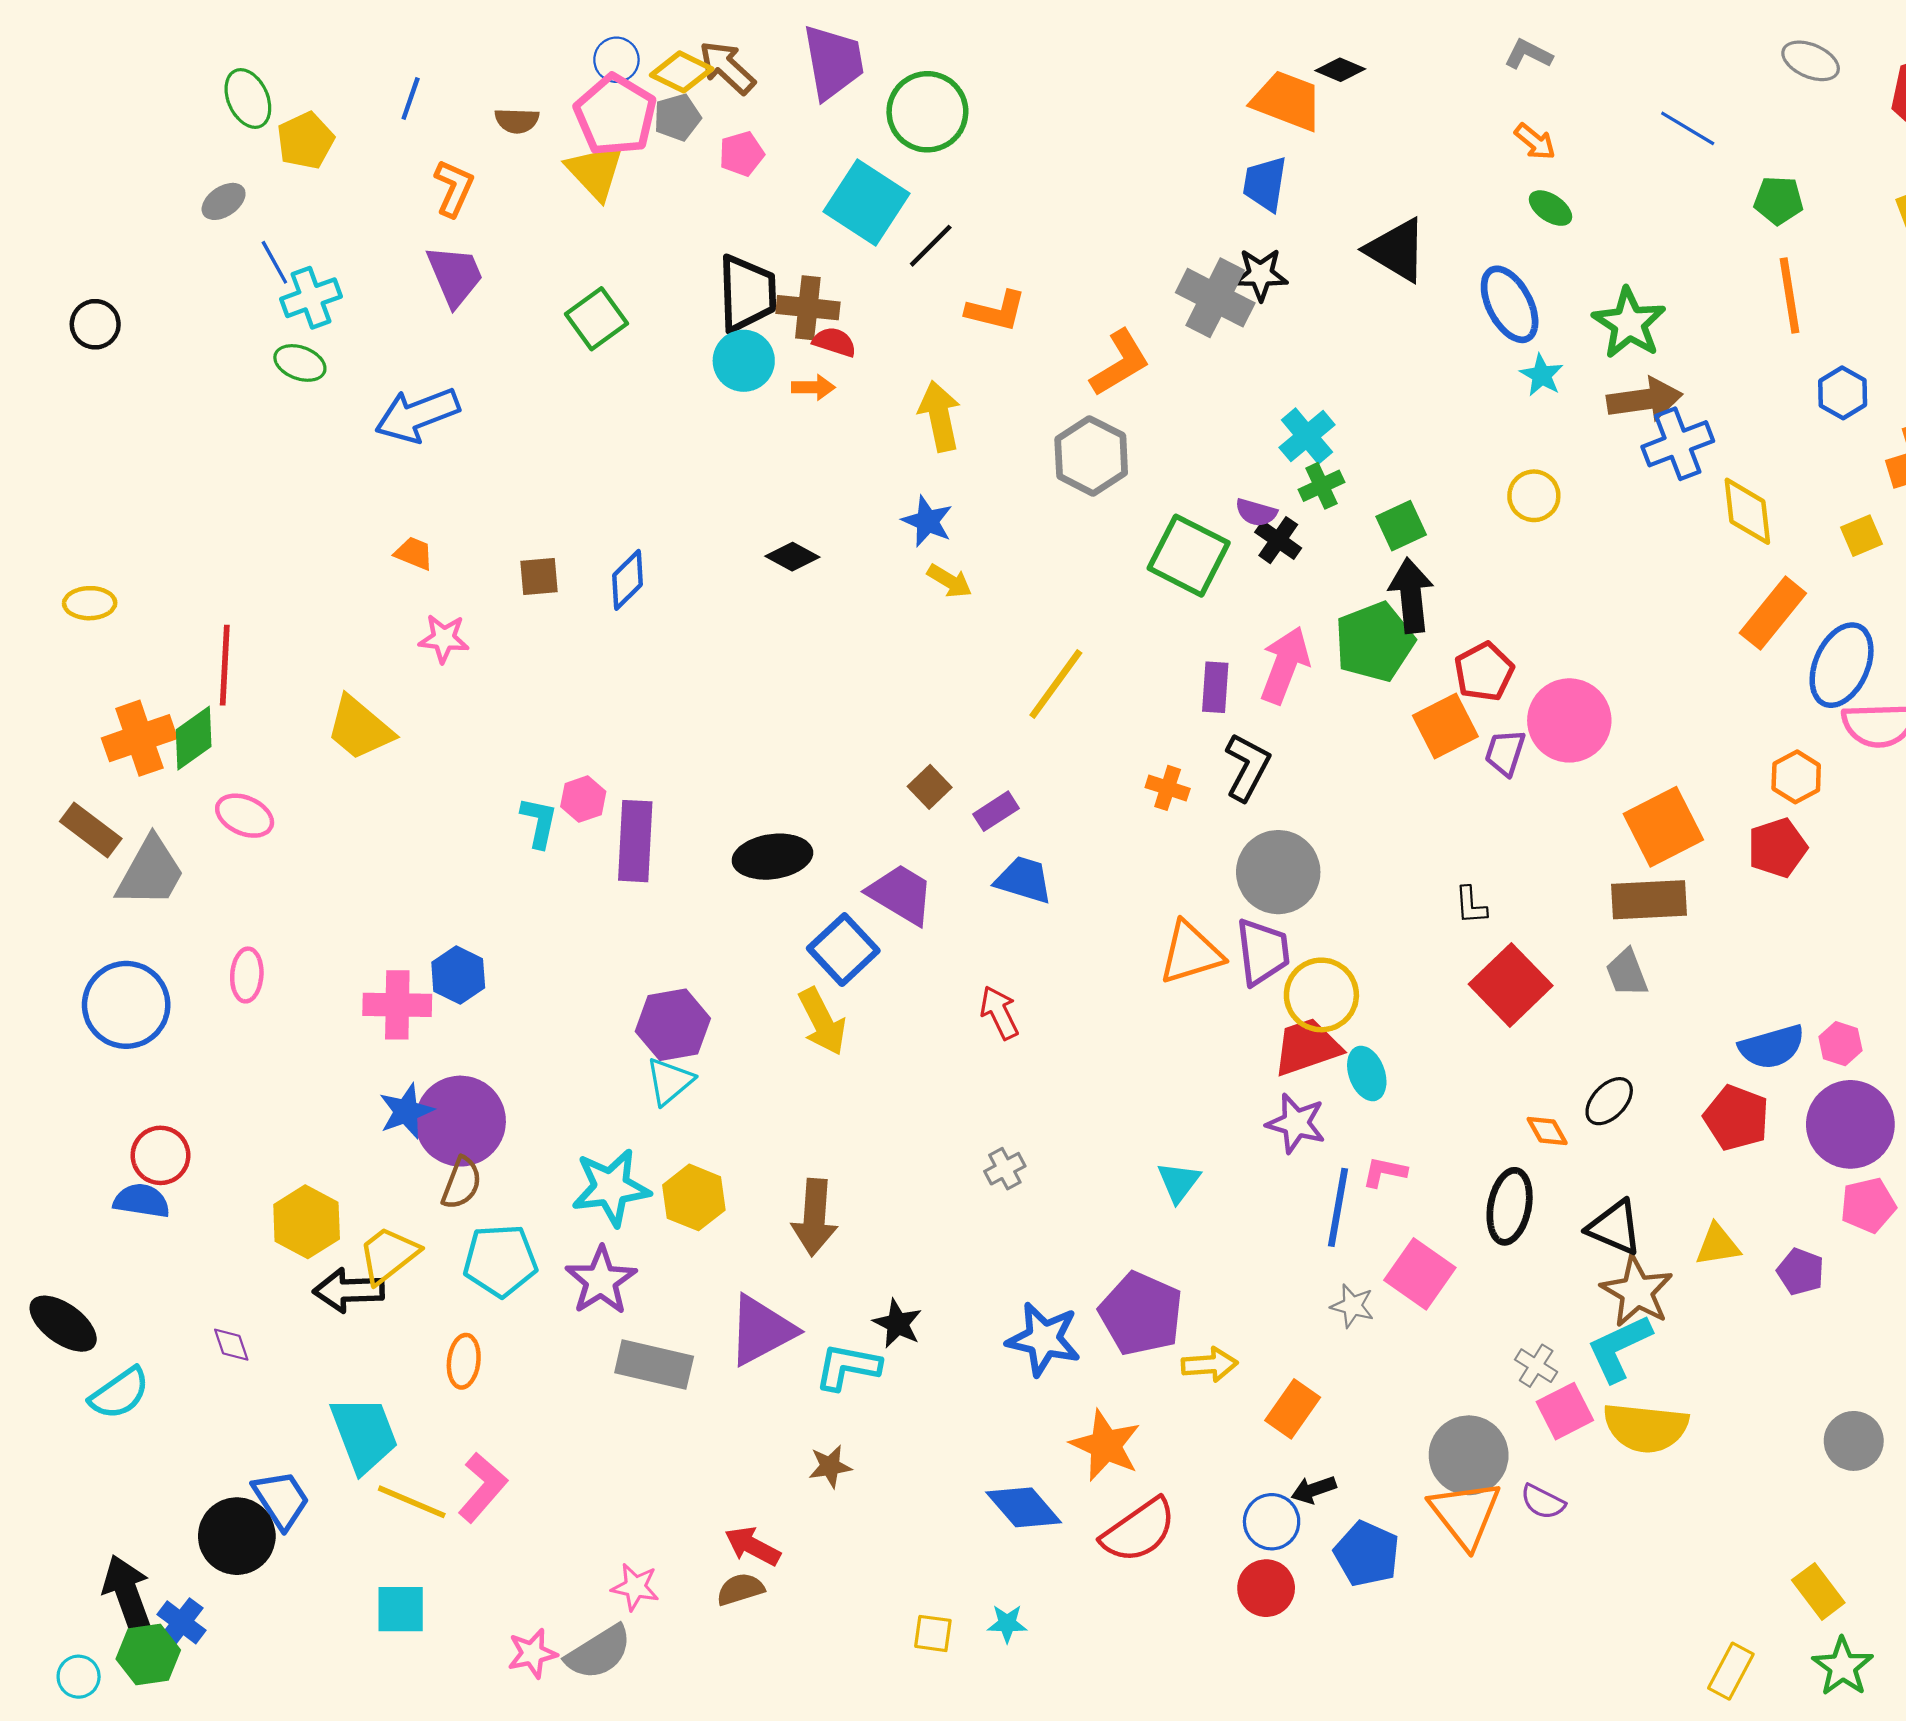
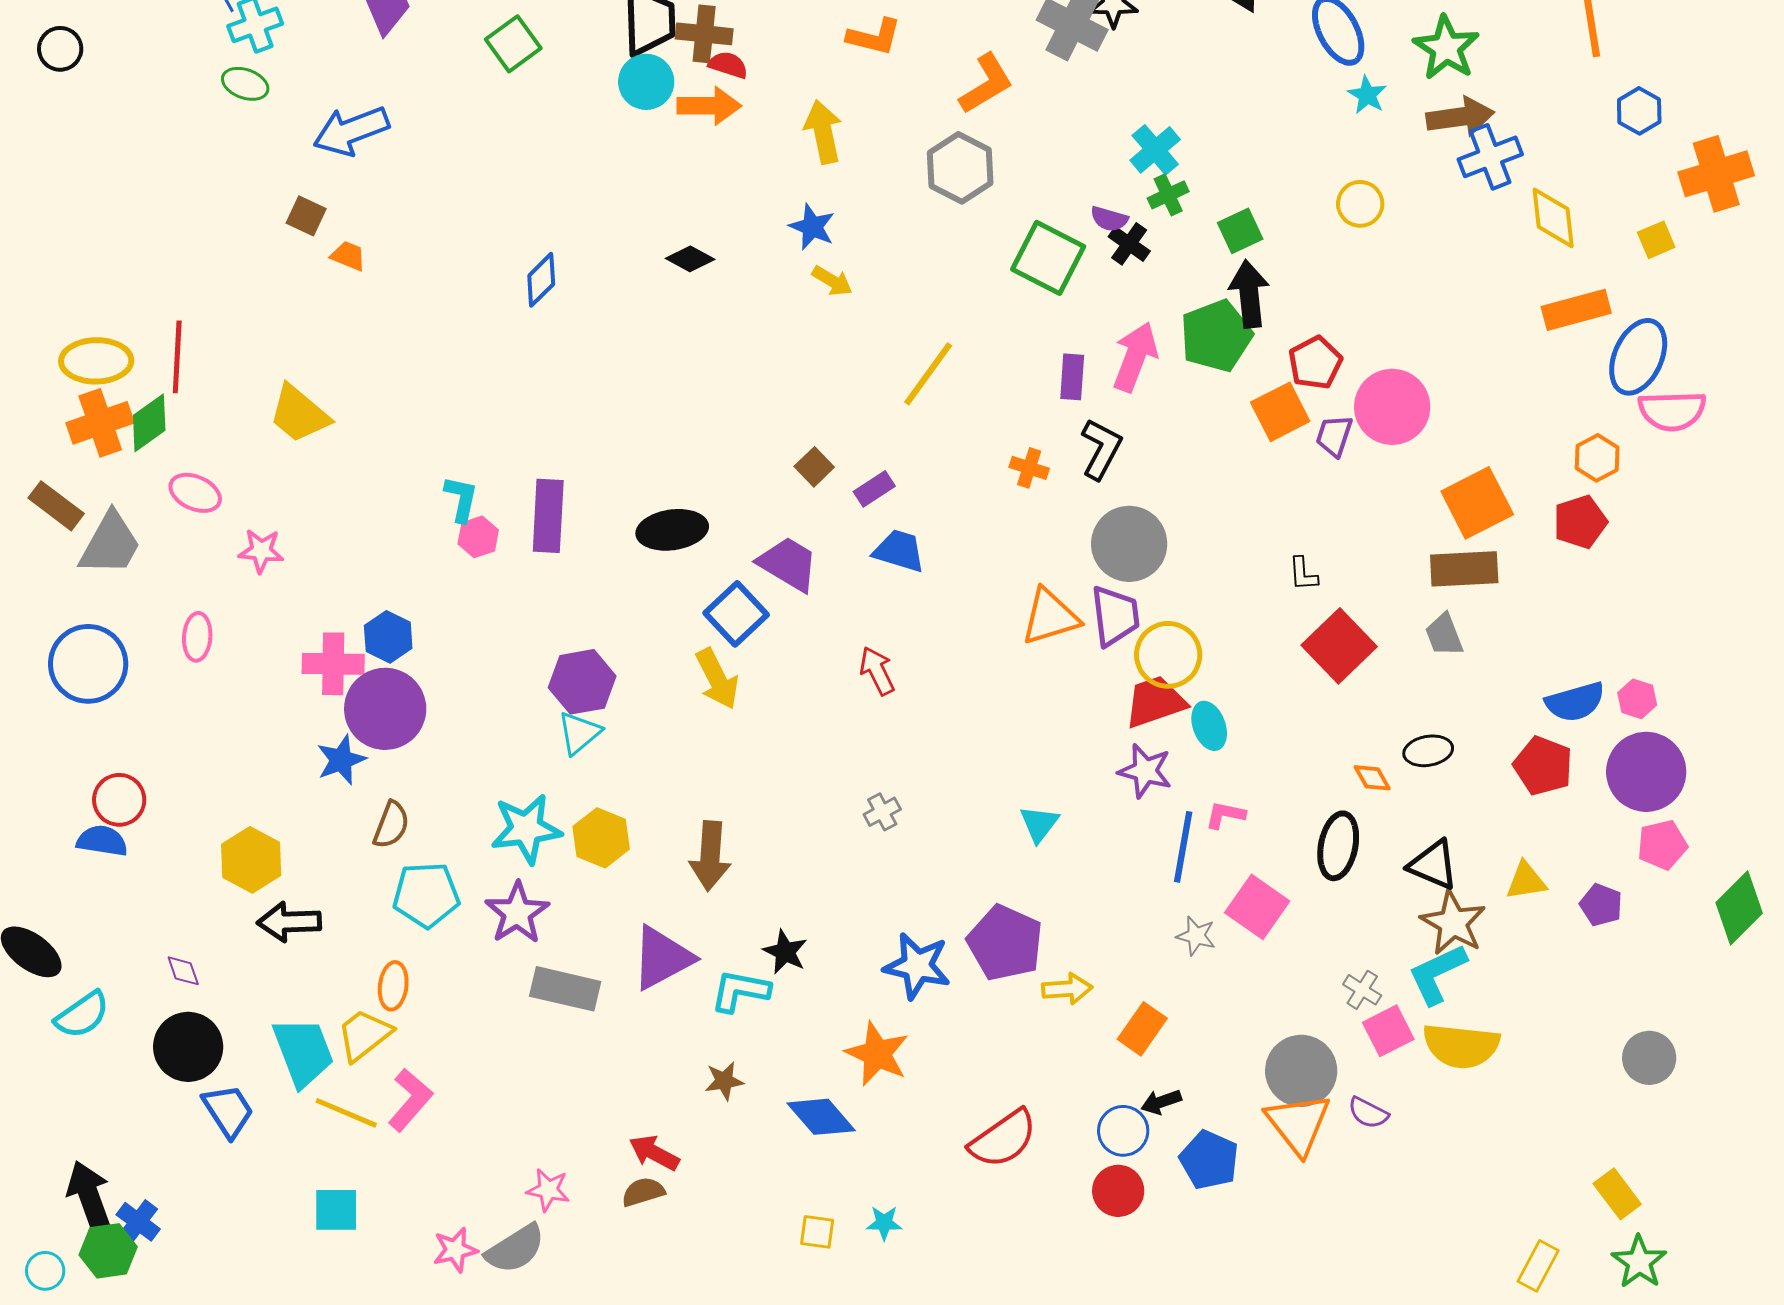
orange arrow: (813, 387) -> (709, 106), size x1.6
brown square: (539, 577) -> (306, 216), moved, turned 30
yellow ellipse: (90, 603) -> (96, 361), moved, size x1.5
orange rectangle: (1773, 613) -> (1576, 310), turned 36
pink star: (444, 639) -> (261, 551), moved
pink hexagon: (583, 799) -> (478, 537), moved
black ellipse: (1609, 1101) -> (1428, 751), turned 36
purple circle: (460, 1121) -> (385, 709), moved
yellow trapezoid: (388, 1255) -> (364, 1035), moved
orange star: (1106, 1445) -> (877, 1054), moved
blue diamond: (1024, 1507) -> (821, 1117), moved
black circle: (237, 1536) -> (188, 1047), moved

